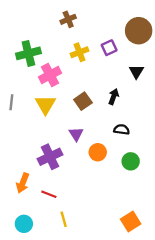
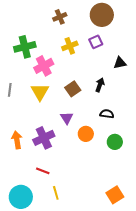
brown circle: (139, 31) -> (102, 15), moved
black triangle: (136, 72) -> (120, 63), turned 48
orange arrow: (23, 183) -> (17, 140), moved, turned 150
cyan circle: (24, 224) -> (21, 197), size x1.5

